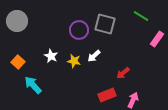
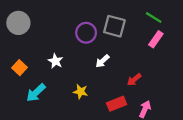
pink rectangle: (157, 39) -> (156, 39), moved
yellow star: (74, 61) -> (81, 92), moved
cyan arrow: (33, 85) -> (36, 93), turned -90

